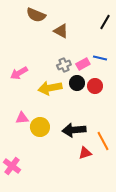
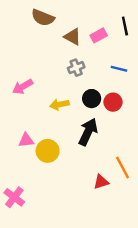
black line: (105, 22) -> (125, 26), turned -42
pink rectangle: (83, 64) -> (99, 35), moved
gray cross: (64, 65) -> (76, 68), moved
yellow arrow: (50, 88) -> (59, 104), size x0.7
black arrow: (74, 130) -> (88, 132), moved, turned 120

